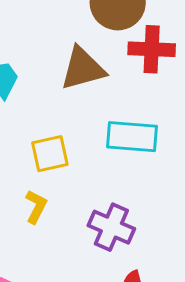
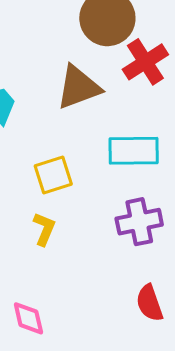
red cross: (152, 49) -> (145, 62), turned -30
purple cross: (111, 227) -> (139, 222), moved, turned -30

